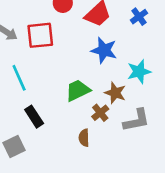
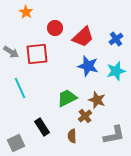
cyan star: (139, 72) -> (116, 71), moved
black rectangle: (34, 117) -> (42, 127), moved
gray L-shape: (136, 120) -> (114, 135), moved

